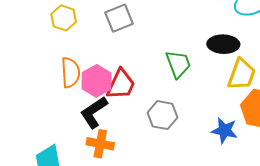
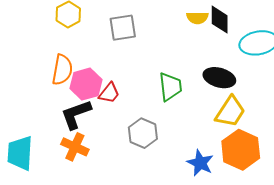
red trapezoid: (121, 84) -> (109, 93), size x0.7

